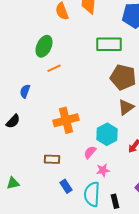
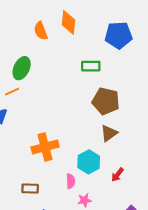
green rectangle: (109, 44) -> (91, 66), size x0.7
orange line: (54, 68) -> (12, 92), moved
pink semicircle: (90, 152) -> (71, 181), turned 136

